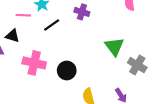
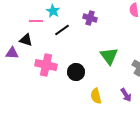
green triangle: (114, 47) -> (109, 56), moved

